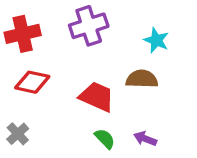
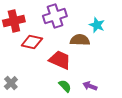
brown semicircle: (142, 79) -> (80, 40), moved
red diamond: (32, 82) -> (32, 42), moved

